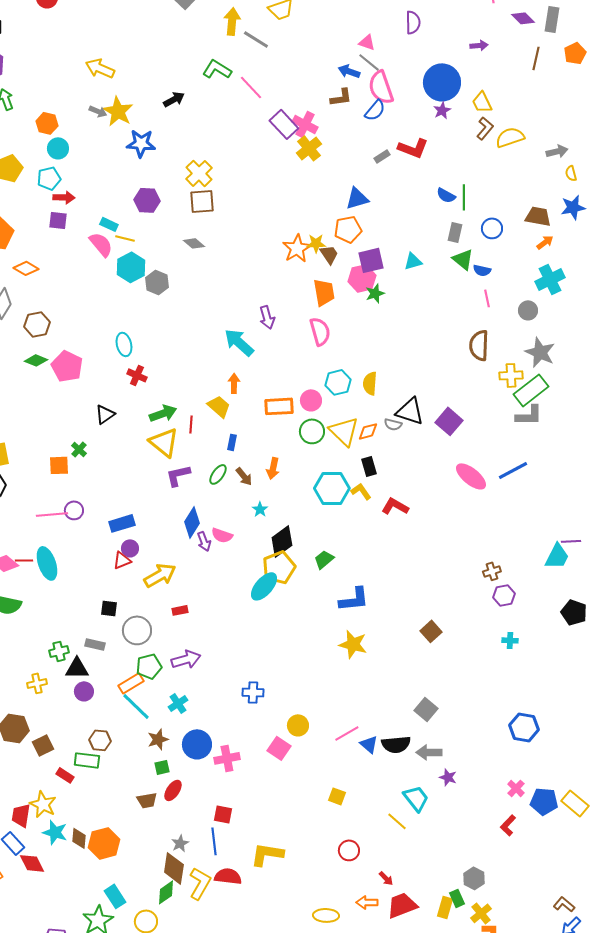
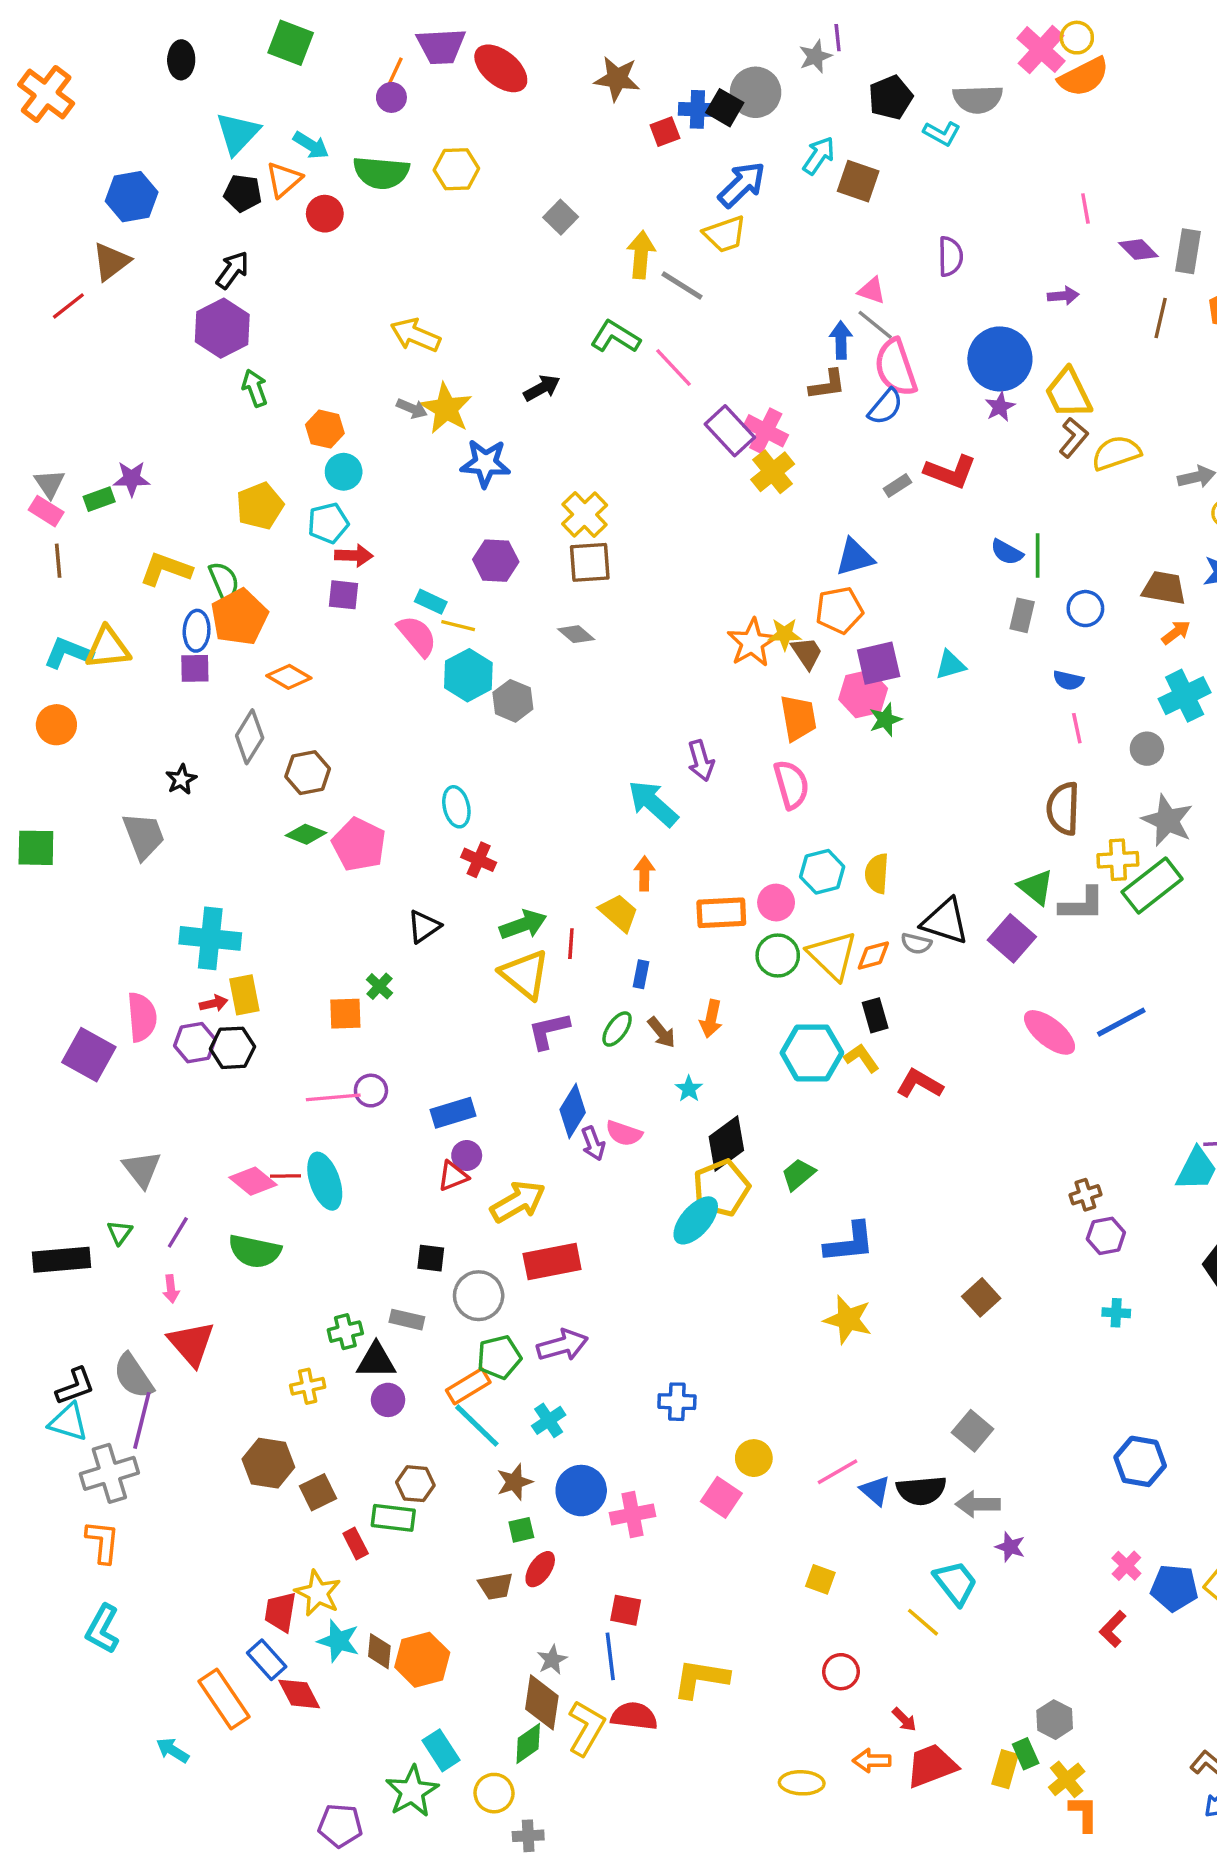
blue arrow: (349, 71) -> (841, 340), turned 70
yellow trapezoid: (482, 102) -> (1068, 393), size x1.4
green triangle: (463, 259) -> (1036, 887), moved
gray L-shape: (529, 415) -> (1082, 904), moved
red rectangle: (180, 610) -> (552, 1261), size x2.0
red rectangle: (65, 775) -> (356, 1544), turned 30

